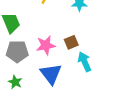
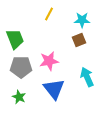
brown square: (71, 42) -> (79, 40), moved

